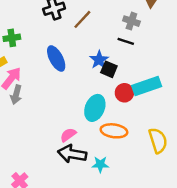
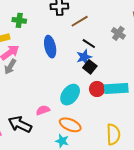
black line: (126, 41) -> (89, 44), moved
orange ellipse: (114, 131) -> (70, 125), moved
black arrow: (72, 154) -> (20, 124), moved

